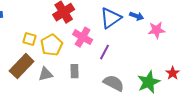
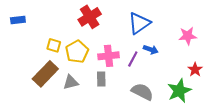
blue arrow: (137, 16) -> (151, 50), moved
pink cross: (83, 37) -> (109, 56), moved, turned -36
red star: (173, 73) -> (195, 70), moved

